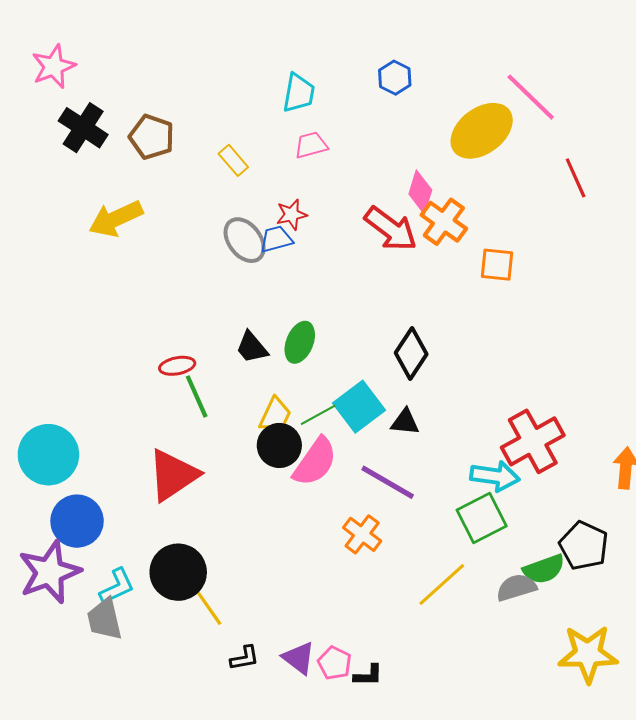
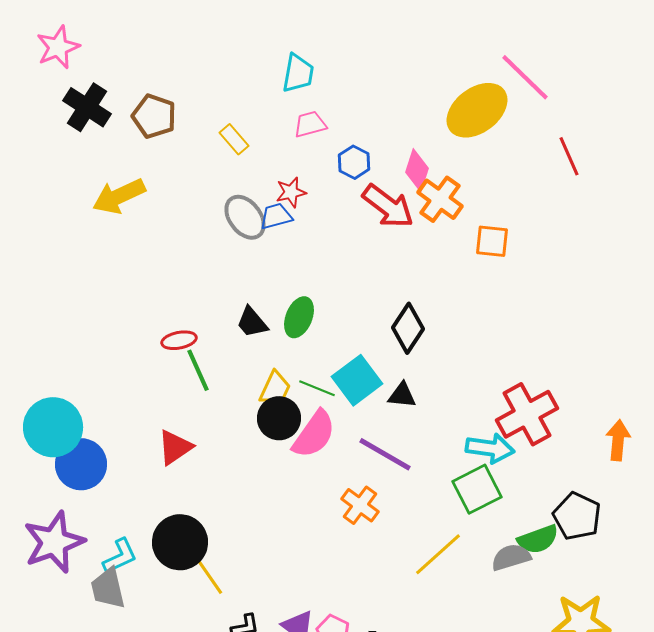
blue hexagon: (395, 78) -> (354, 162), moved
green line: (318, 415) -> (317, 388), turned 51
red triangle: (173, 475) -> (175, 447), size x0.7
blue circle: (77, 521) -> (81, 464), moved

